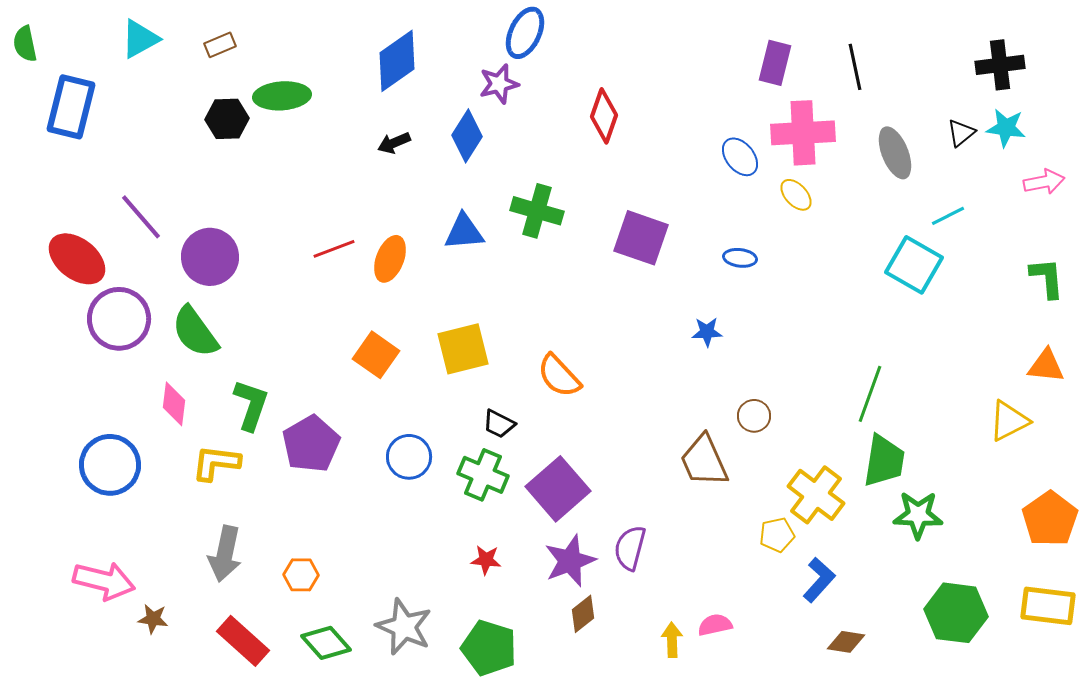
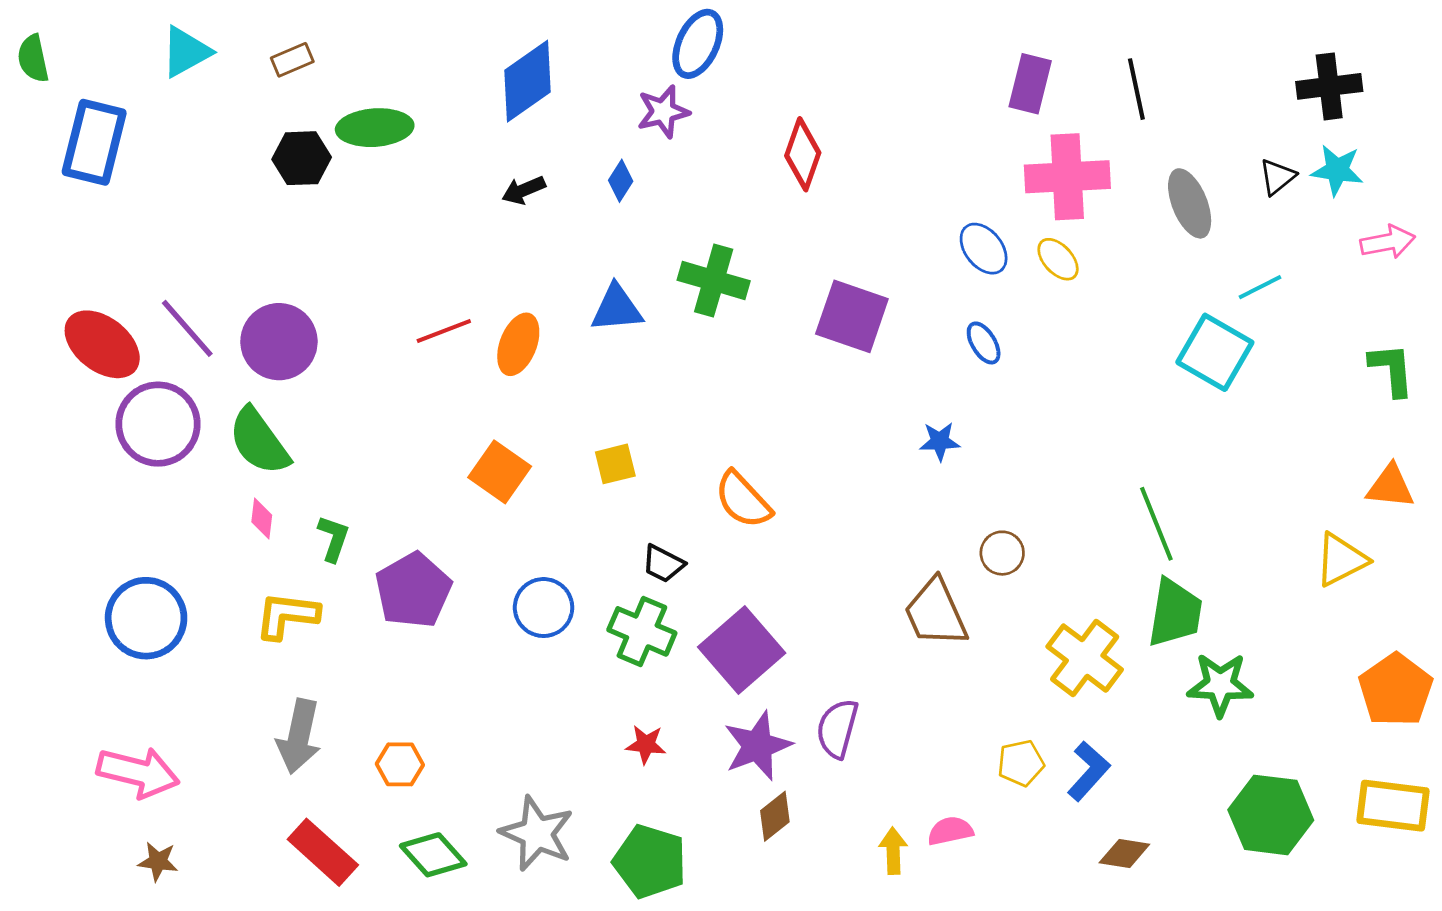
blue diamond: (467, 136) -> (621, 181), size x0.6
blue ellipse: (740, 157) -> (984, 249), moved
purple line: (141, 217) -> (187, 328), moved
blue ellipse: (740, 258) -> (984, 343), turned 52
yellow square: (463, 349) -> (615, 464), size x0.6
green line: (870, 394) -> (1156, 524), turned -42
pink diamond: (174, 404) -> (262, 518), moved, size x0.7
green L-shape: (251, 405) -> (333, 538), size x0.7
yellow pentagon: (777, 535) -> (1021, 763), moved
brown star: (153, 619) -> (158, 861), moved

